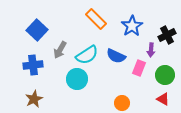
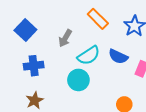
blue square: (37, 30) -> (25, 30), moved
gray arrow: (60, 50) -> (65, 38), moved

